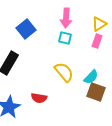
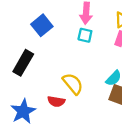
yellow semicircle: (64, 72) -> (73, 84), moved

